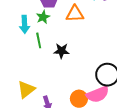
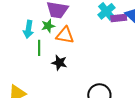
orange triangle: (75, 14) -> (65, 35), moved

